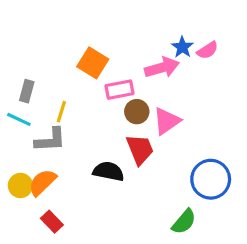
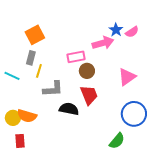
orange square: (93, 63) -> (35, 35), moved, turned 30
gray rectangle: (27, 91) -> (31, 58), moved
pink triangle: (167, 121) -> (127, 77), moved
gray L-shape: (50, 140) -> (53, 89), moved
orange semicircle: (42, 182) -> (27, 116), turned -120
red rectangle: (52, 222) -> (20, 141), moved, turned 40

